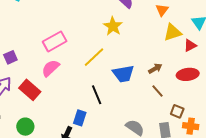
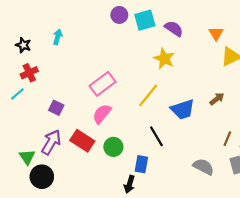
purple square: (10, 57) -> (56, 108), turned -32
brown line: (157, 91) -> (227, 139), moved, turned 72
green circle: (25, 127) -> (113, 147), moved

